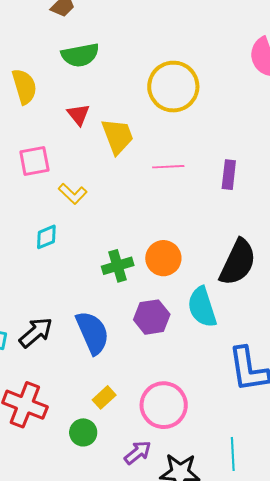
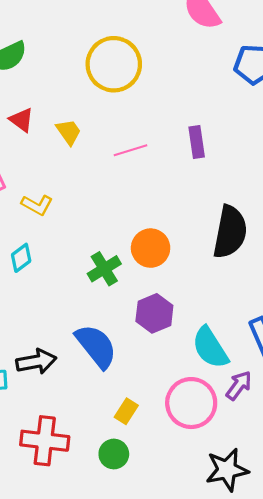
yellow trapezoid: (118, 136) -> (69, 132), size x0.7
cyan semicircle: (202, 307) -> (210, 348), moved
black arrow: (36, 333) -> (36, 362), turned 45
purple arrow: (138, 453) -> (239, 385), moved

